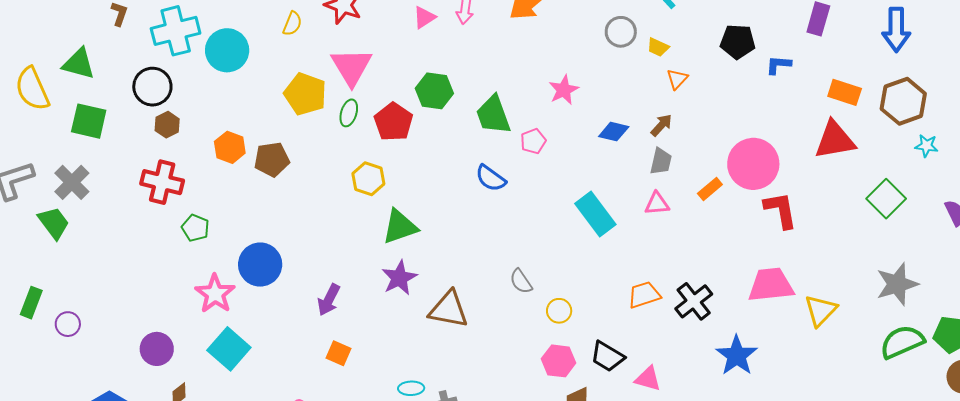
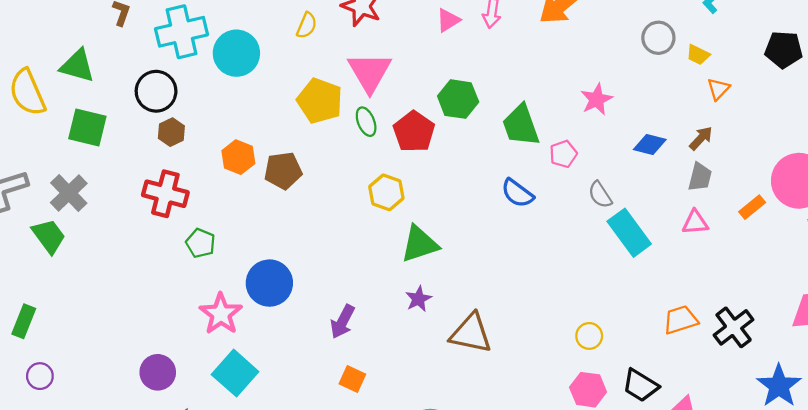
green ellipse: (349, 113) -> (366, 122), turned -40
purple star: (399, 278) -> (418, 299), size x0.7
gray semicircle: (521, 281) -> (600, 195), moved
purple circle: (68, 324) -> (40, 376), moved

